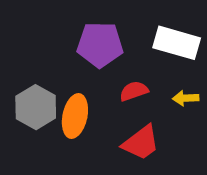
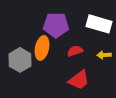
orange ellipse: (75, 116) -> (42, 48), moved

